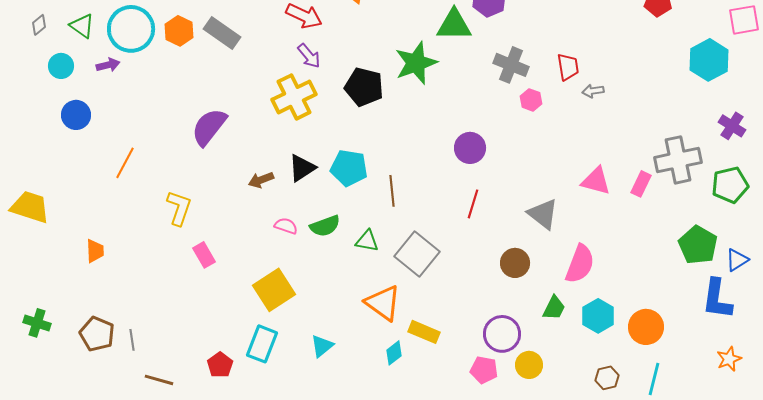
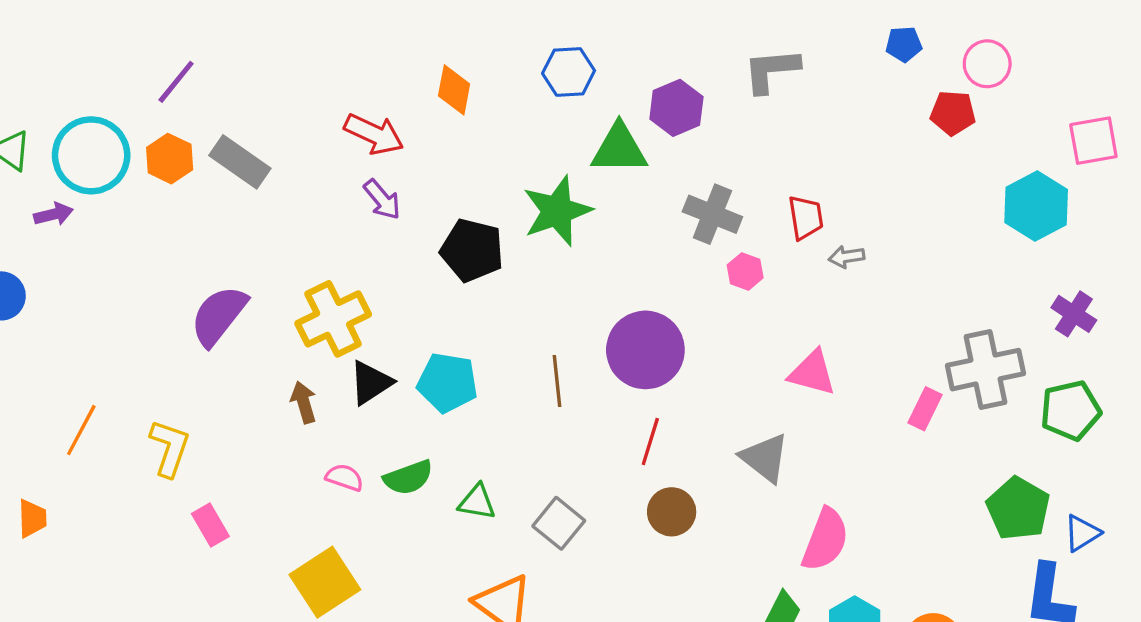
yellow cross: (294, 97) -> (333, 319), moved
purple circle: (470, 148) -> (645, 350), size x1.5
orange line: (125, 163) -> (81, 430), moved
brown arrow: (261, 180) -> (304, 402), turned 95
pink triangle: (596, 181) -> (812, 373), moved
brown line: (392, 191) -> (557, 381), moved
gray square: (417, 254) -> (559, 523), size x0.7
brown circle: (515, 263) -> (672, 512), moved

